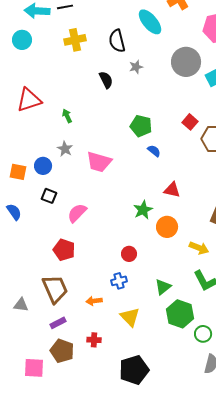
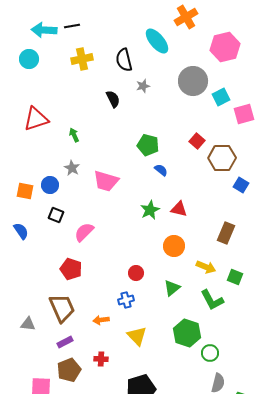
green star: (143, 210) -> (150, 210), moved
green triangle: (163, 287) -> (172, 288), moved
brown pentagon: (62, 351) -> (69, 370), turned 30

